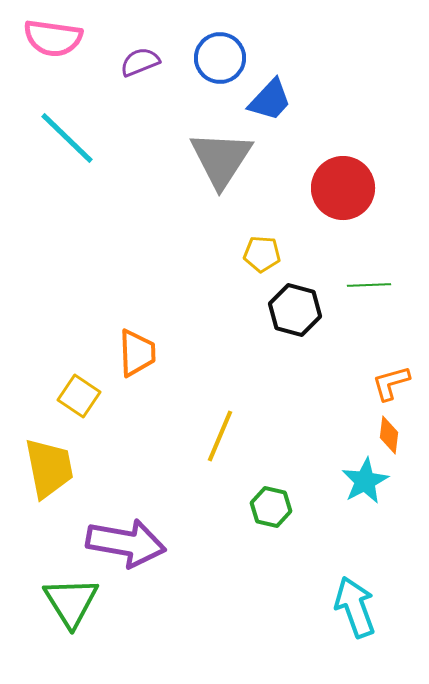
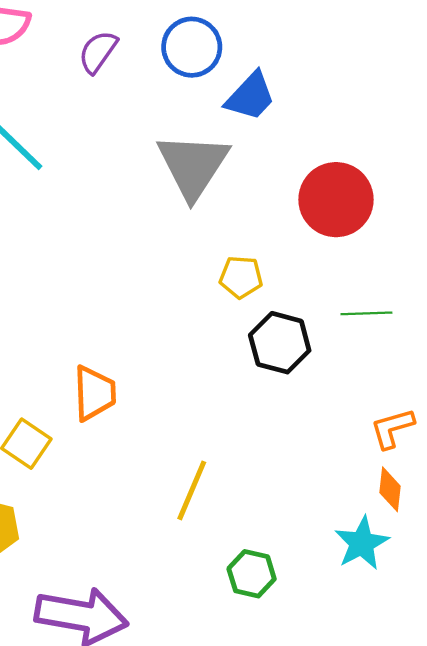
purple semicircle: (140, 62) -> (98, 52), turned -33

